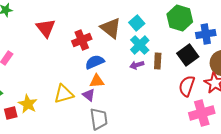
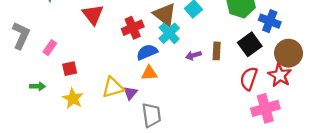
blue cross: (206, 34) -> (270, 21), turned 30
cyan cross: (140, 45) -> (169, 33), moved
purple triangle: (89, 95) -> (130, 93), moved, turned 32
red square: (11, 113) -> (70, 69), moved

